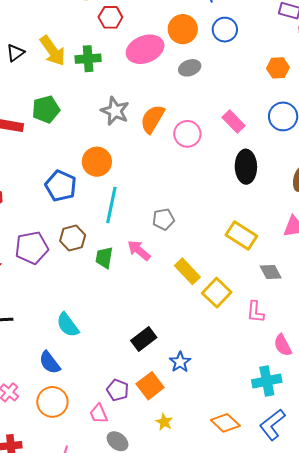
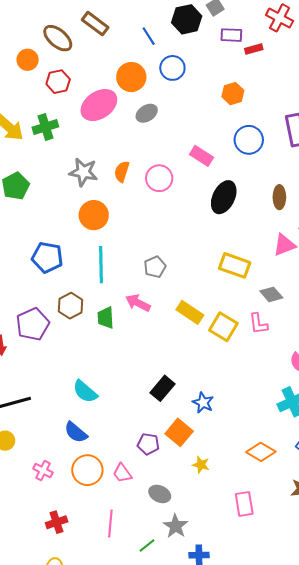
orange semicircle: (152, 119) -> (122, 172), size x0.7
orange circle: (97, 162) -> (94, 215), moved
black ellipse: (246, 167) -> (224, 197), turned 40
pink L-shape: (255, 312) -> (258, 324), moved
pink trapezoid: (99, 414) -> (122, 473), moved

